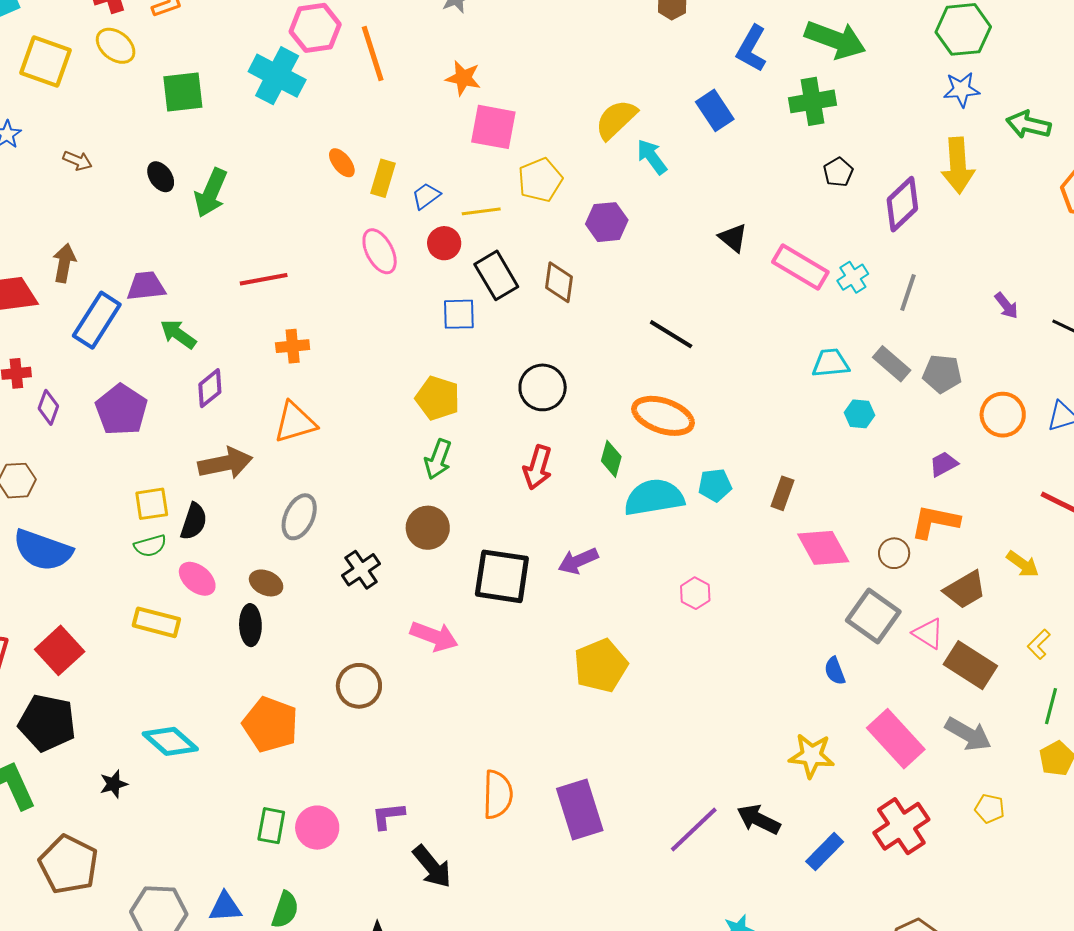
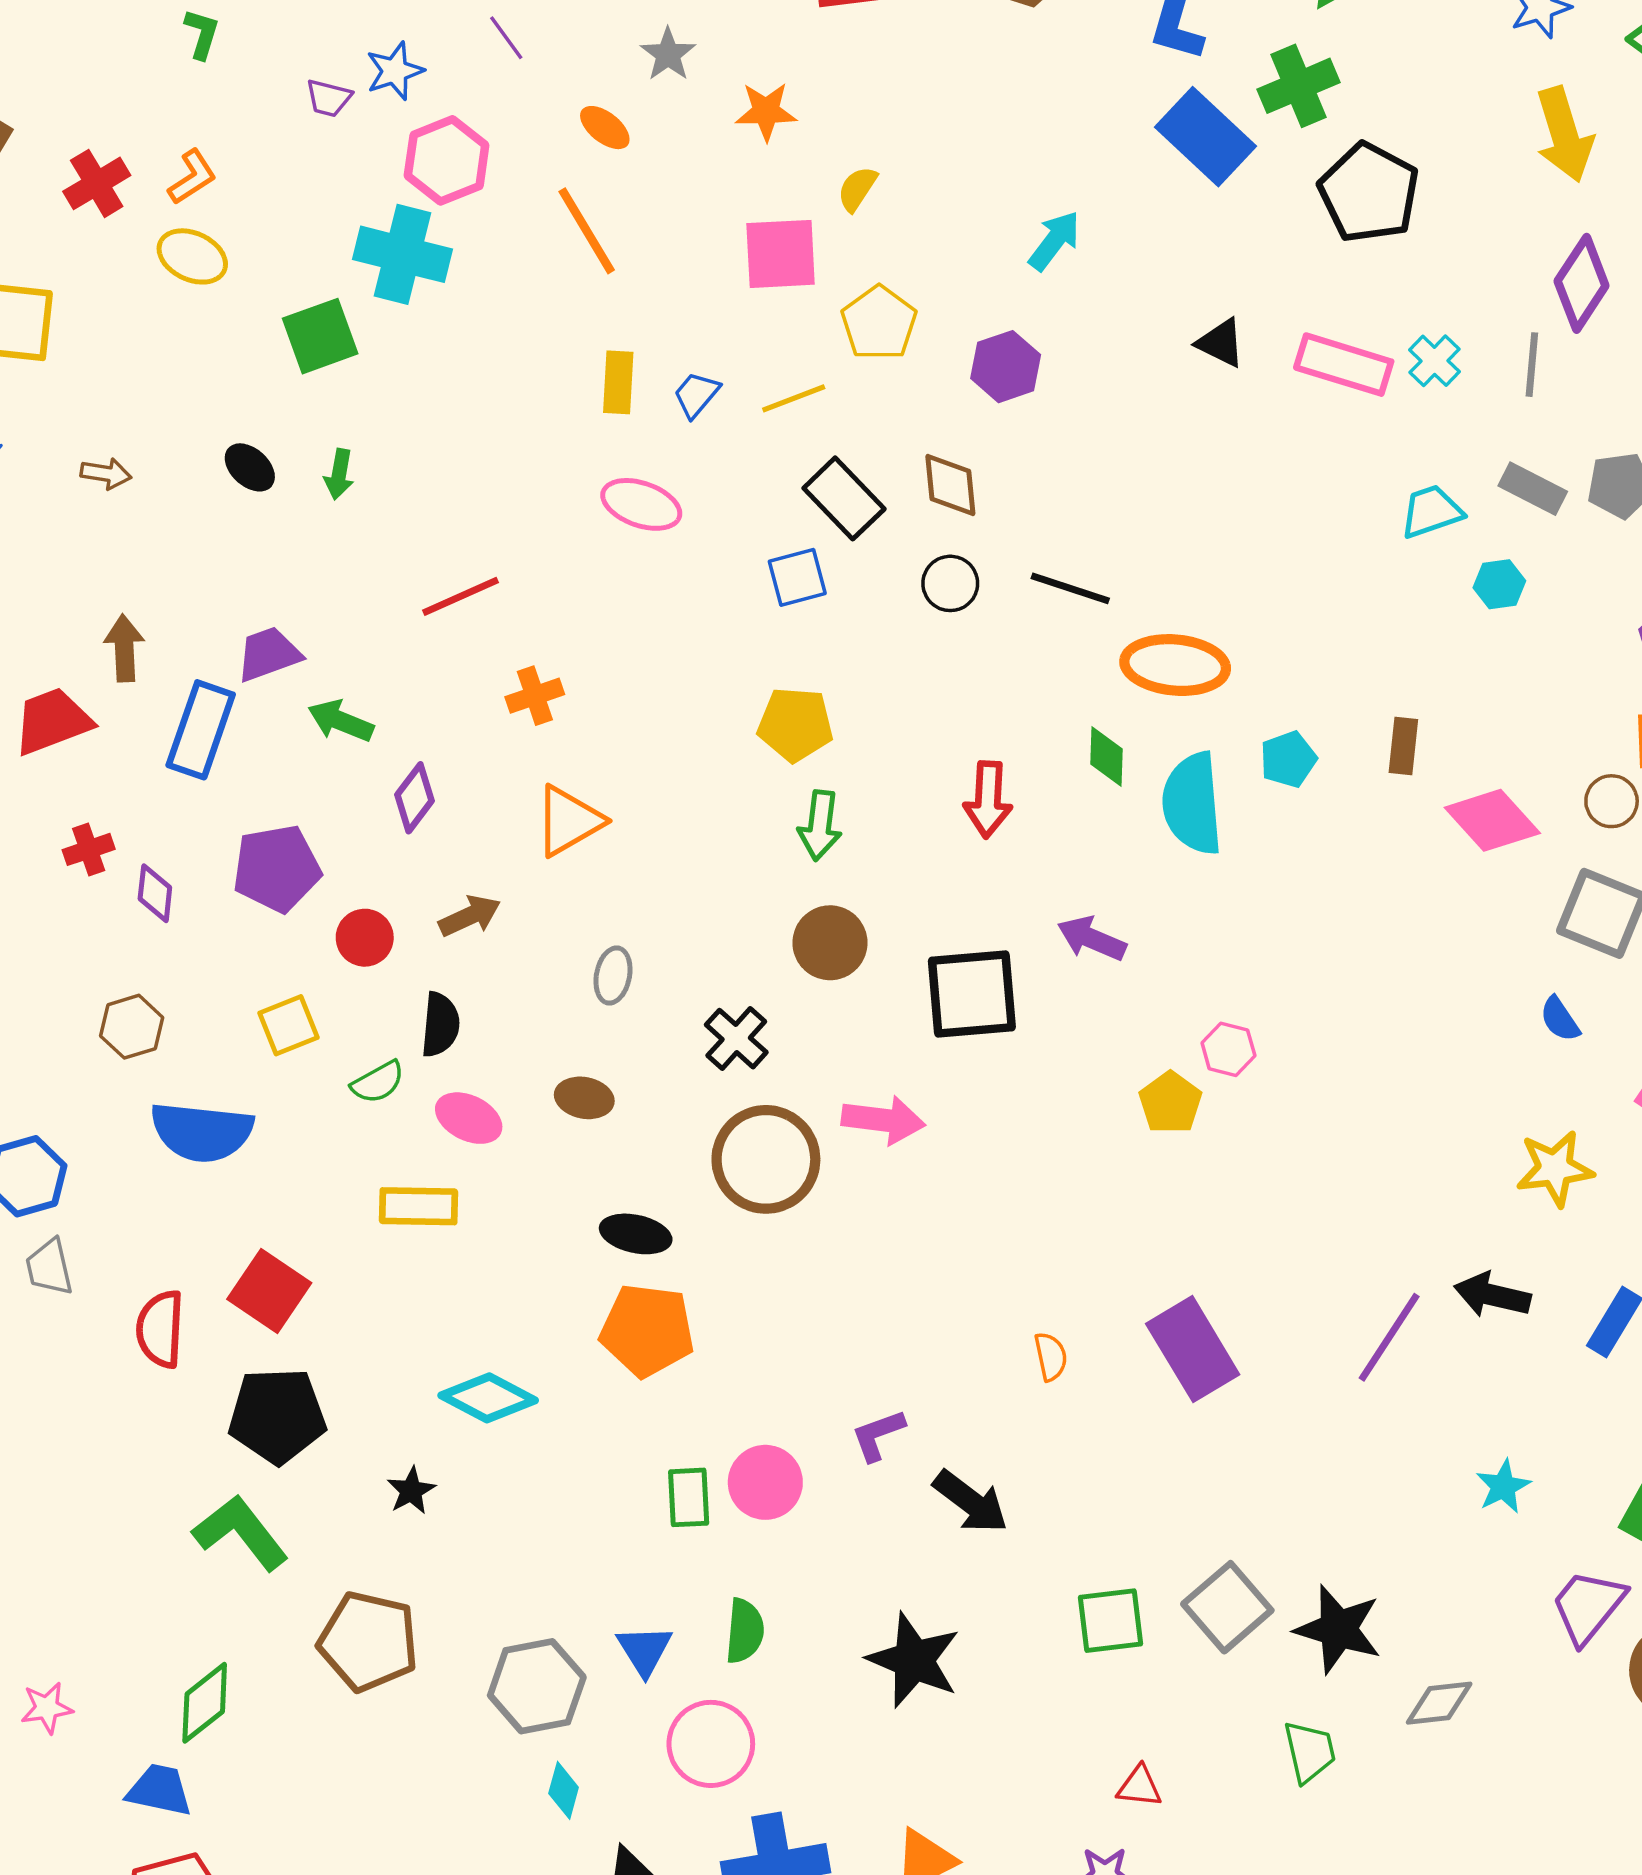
yellow ellipse: (116, 46) -> (192, 256), moved
orange line: (373, 53) -> (587, 231), moved
orange star: (463, 78) -> (766, 111), moved
green square: (183, 92) -> (320, 336), moved
blue rectangle: (715, 110) -> (1205, 137), moved, size x1.4
yellow semicircle: (616, 119) -> (857, 189), moved, size x0.6
cyan arrow: (652, 157) -> (1054, 241), turned 87
orange ellipse: (342, 163) -> (605, 128), moved
black pentagon: (838, 172) -> (1369, 193), size x2.0
green arrow: (211, 193) -> (339, 474), size x0.6
purple diamond: (902, 204) -> (1582, 283), moved
red circle: (444, 243) -> (365, 938), moved
pink ellipse: (380, 251) -> (641, 504), turned -30
black line: (671, 334) -> (1070, 588), moved
black circle: (543, 387) -> (950, 583), moved, size x0.7
purple pentagon: (121, 410) -> (277, 868), turned -30
brown arrow: (225, 463) -> (470, 916), size x0.7
cyan semicircle: (654, 497) -> (1192, 804), turned -72
yellow square: (152, 504) -> (288, 1025), moved
gray ellipse: (299, 517) -> (613, 975), size x0.7
purple arrow: (578, 561) -> (1092, 939), turned 60
pink hexagon: (695, 593) -> (1228, 1049), moved
black ellipse: (250, 625) -> (636, 1234), moved, turned -63
yellow pentagon: (601, 666) -> (1170, 1103), size x0.7
brown circle: (359, 686) -> (766, 1159), moved, size x1.4
orange semicircle: (498, 794) -> (1051, 1357), size x0.6
blue triangle: (225, 907) -> (644, 1650), turned -45

